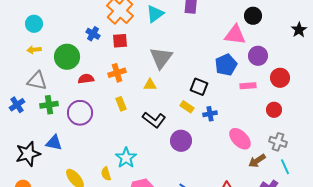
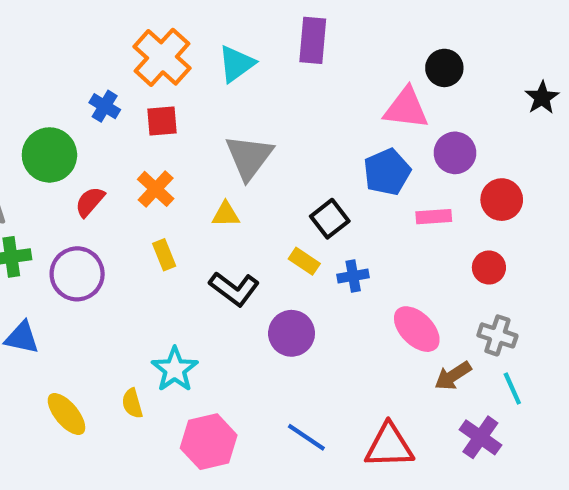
orange cross: (117, 73) -> (156, 189), turned -30
red semicircle: (86, 79) -> (90, 202), turned -42
black square: (199, 87) -> (330, 219), turned 30

